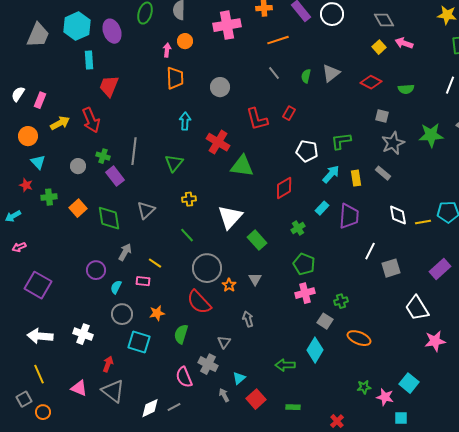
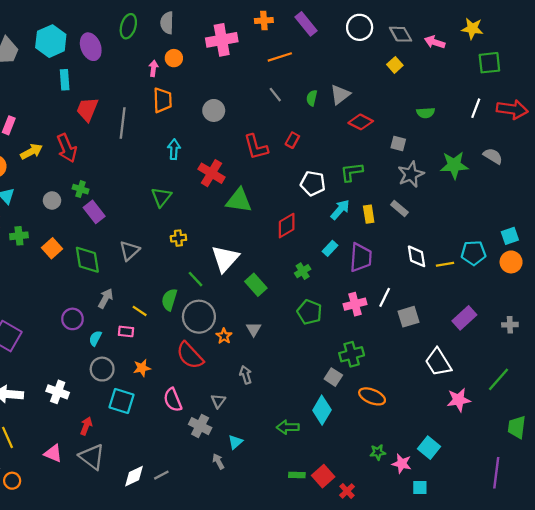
white circle: (332, 14) -> (360, 27), moved
pink arrow: (404, 43) -> (435, 42), moved
red diamond: (371, 82) -> (361, 122), moved
gray line: (134, 151) -> (123, 123), moved
green line: (187, 235) -> (196, 279), moved
pink cross: (305, 293) -> (355, 304), moved
green cross: (341, 301) -> (352, 354), size x1.5
green semicircle: (181, 334) -> (169, 300), moved
pink semicircle: (184, 377) -> (173, 400), moved
red square: (256, 399) -> (323, 476), moved

